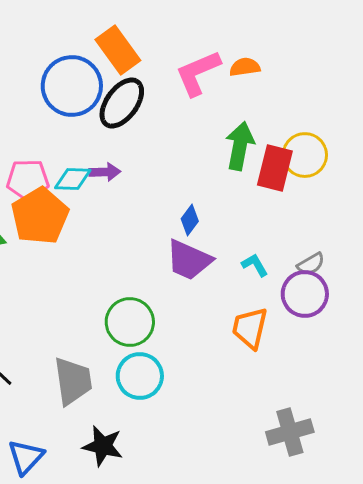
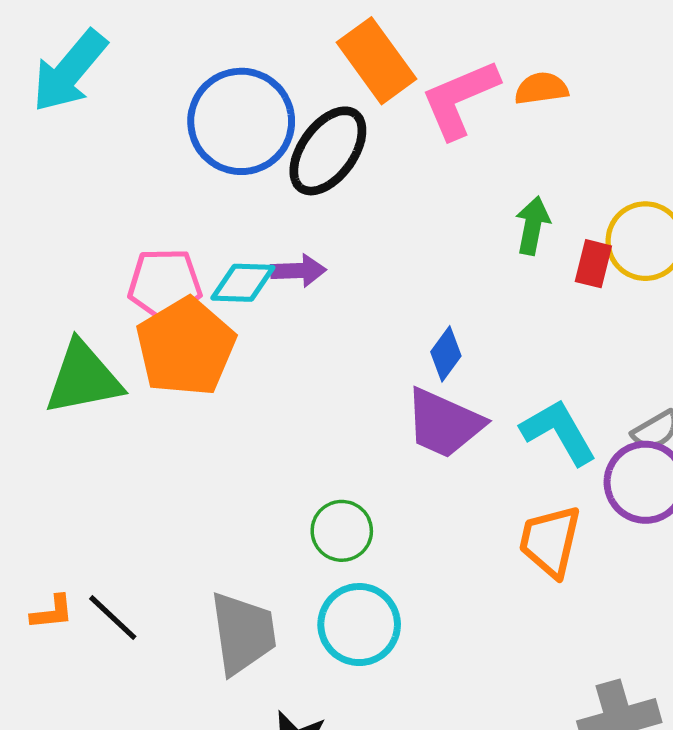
orange rectangle: (118, 50) -> (376, 61), moved
green arrow: (240, 146) -> (533, 225), size x0.7
red rectangle: (275, 168) -> (593, 264), size x0.6
cyan L-shape: (255, 265) -> (559, 432), size x1.6
green circle: (130, 322) -> (342, 531), size x0.7

